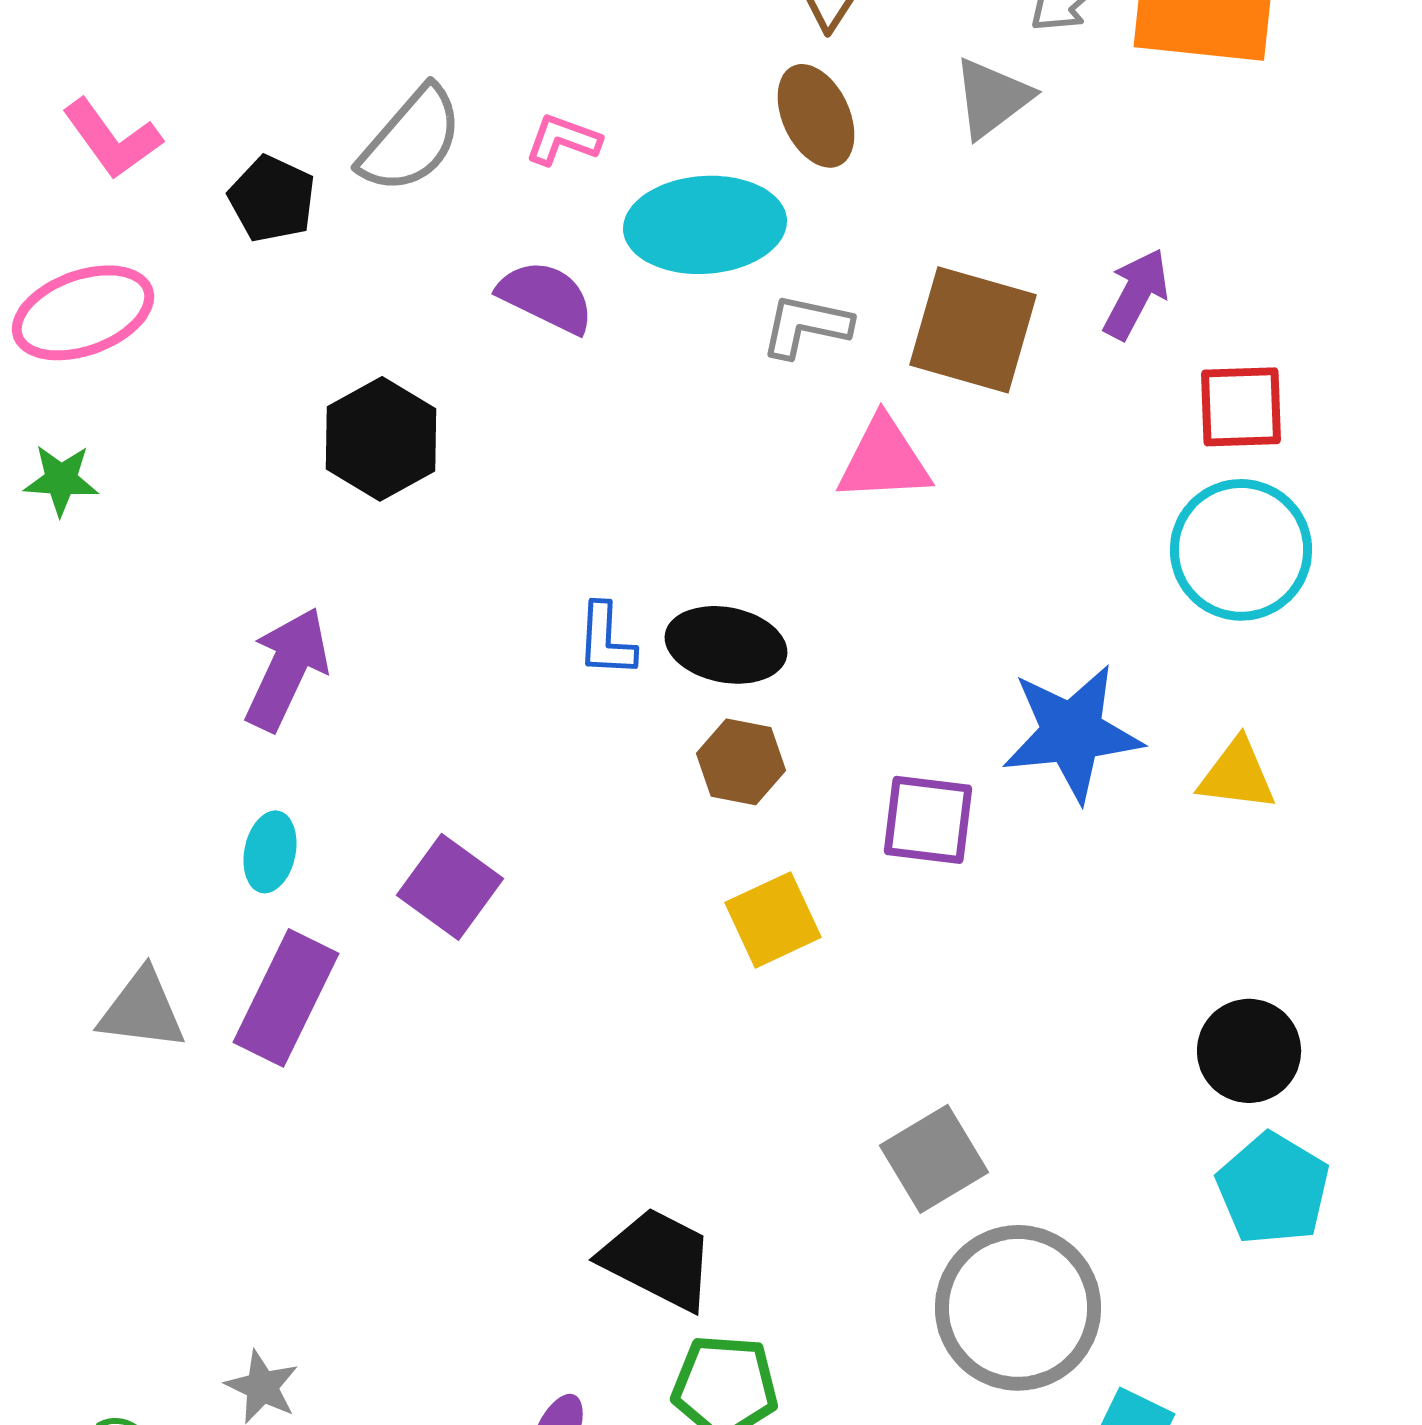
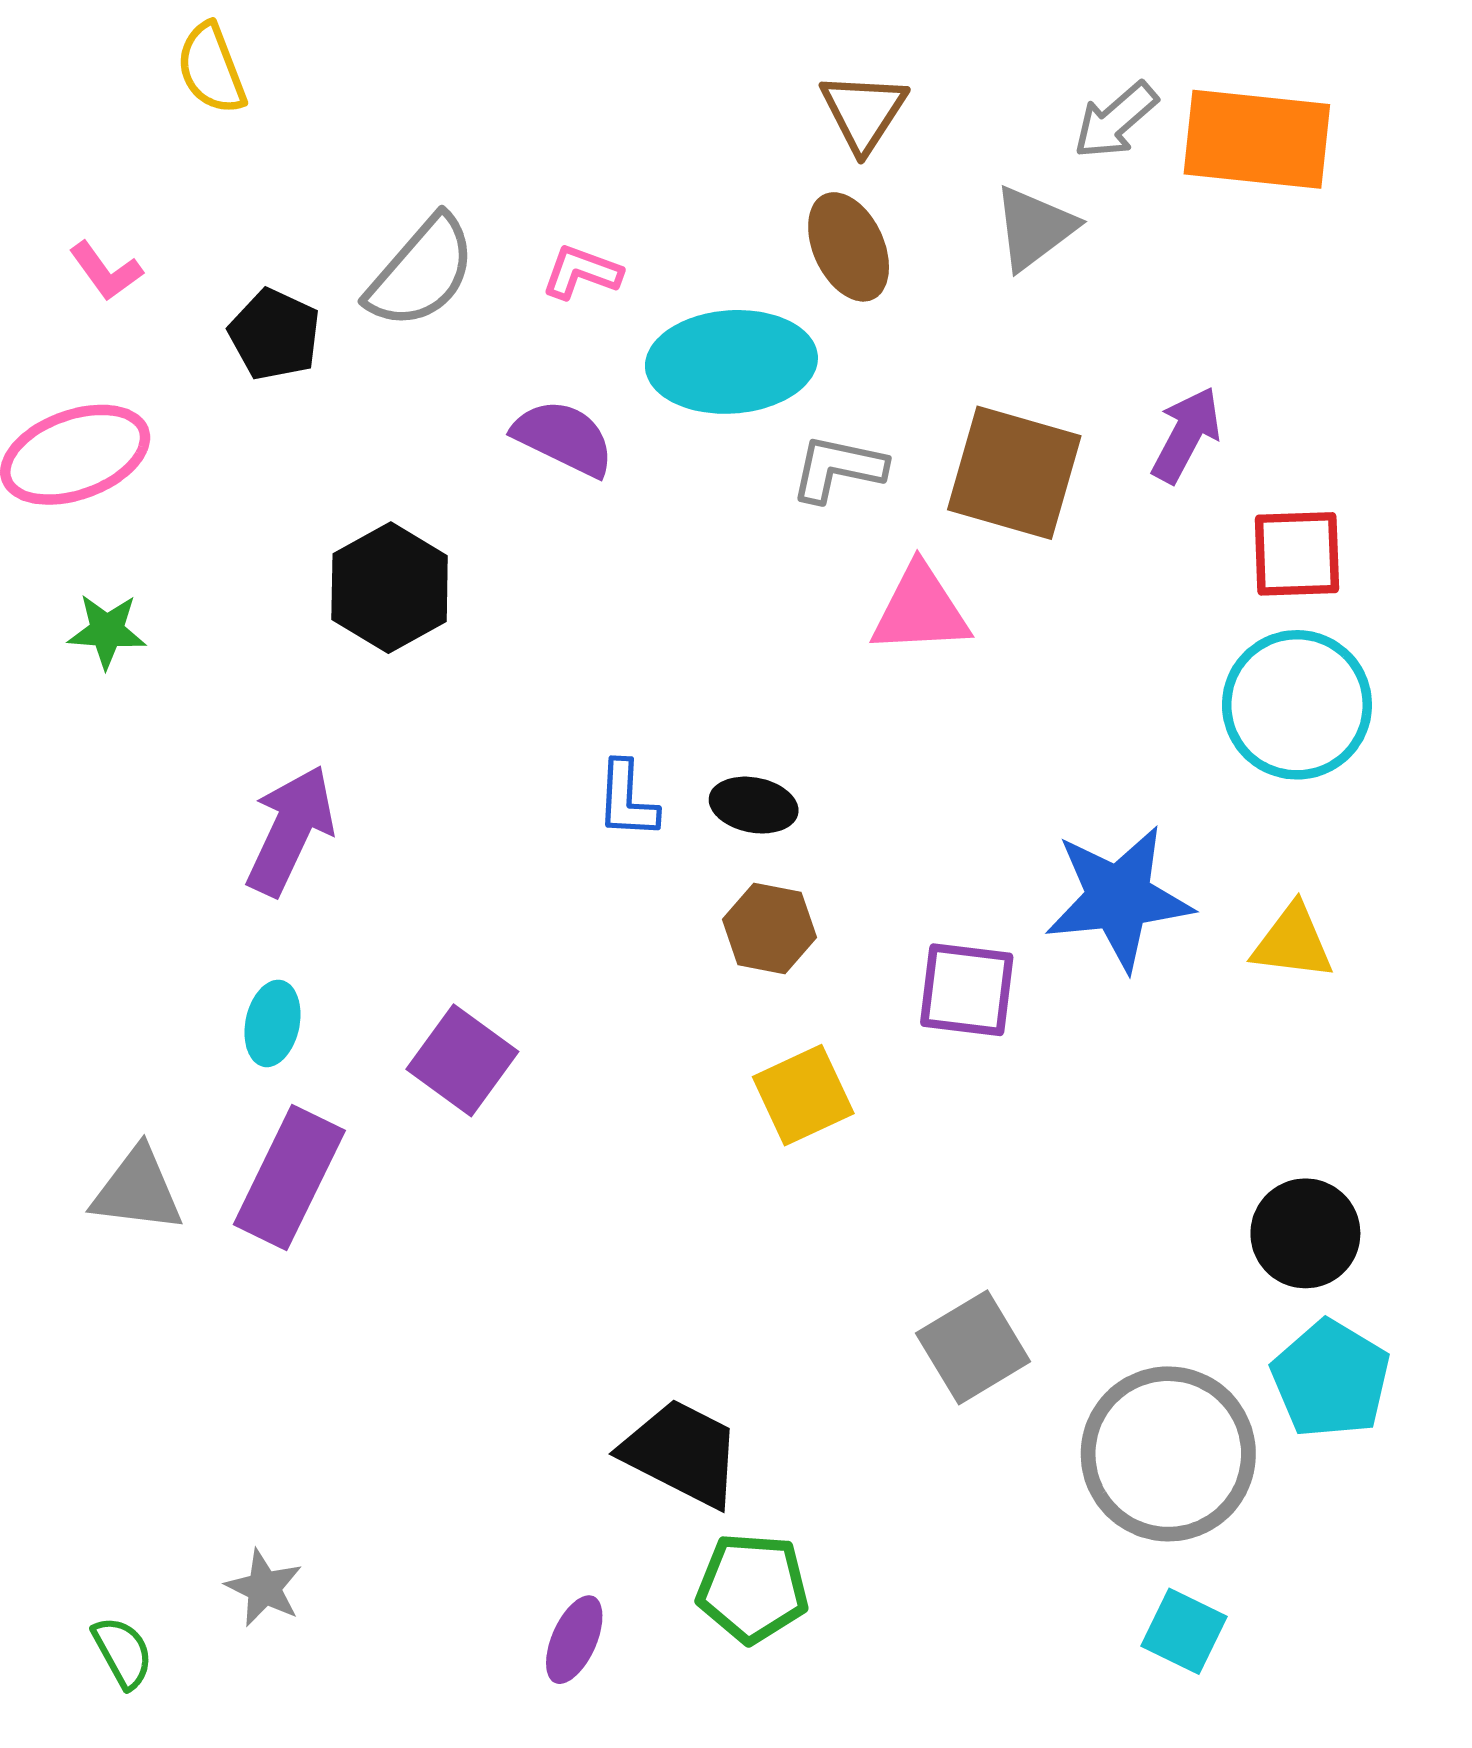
pink L-shape: (112, 139) -> (106, 271), size x0.7
green star: (61, 480) -> (107, 631), moved
black ellipse: (726, 645) -> (754, 805), size x0.7
gray circle: (1018, 1308) -> (1168, 1454), moved

